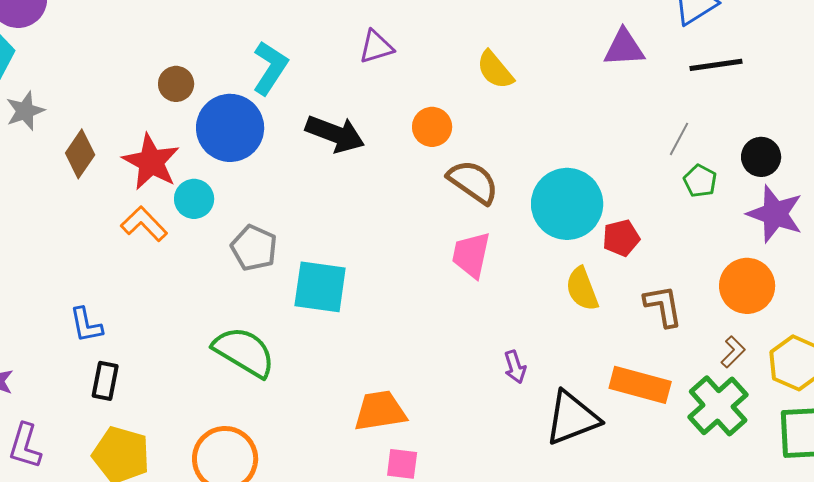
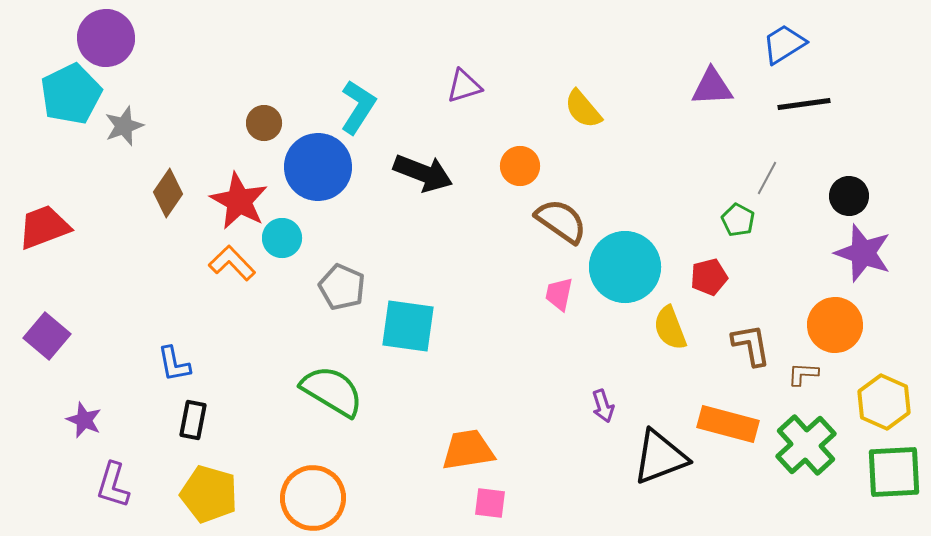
gray star: (25, 111) -> (124, 126), moved
green pentagon: (700, 181) -> (738, 220), moved
cyan circle: (567, 204) -> (625, 267), moved
pink trapezoid: (471, 255) -> (559, 294), size x0.7
brown L-shape: (733, 352) -> (803, 374), moved, turned -132

